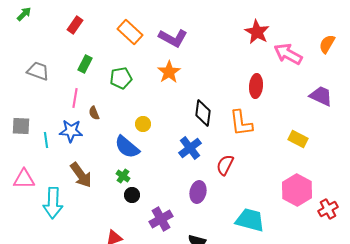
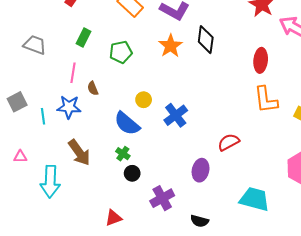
black diamond: (203, 113) -> (206, 40), moved
orange L-shape: (241, 123) -> (266, 100), moved
gray square: (21, 126) -> (17, 102), turned -30
blue cross: (190, 148) -> (176, 115), moved
red semicircle: (225, 165) -> (229, 142), turned 35
pink triangle: (24, 179) -> (20, 157), size x0.6

